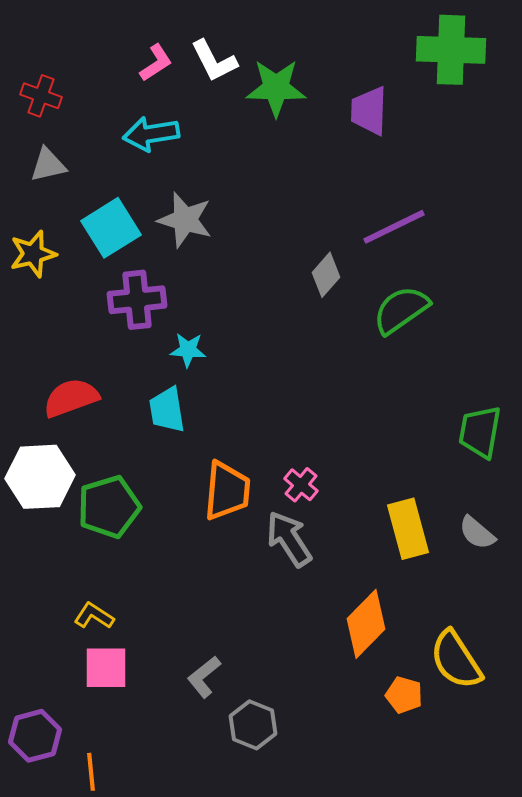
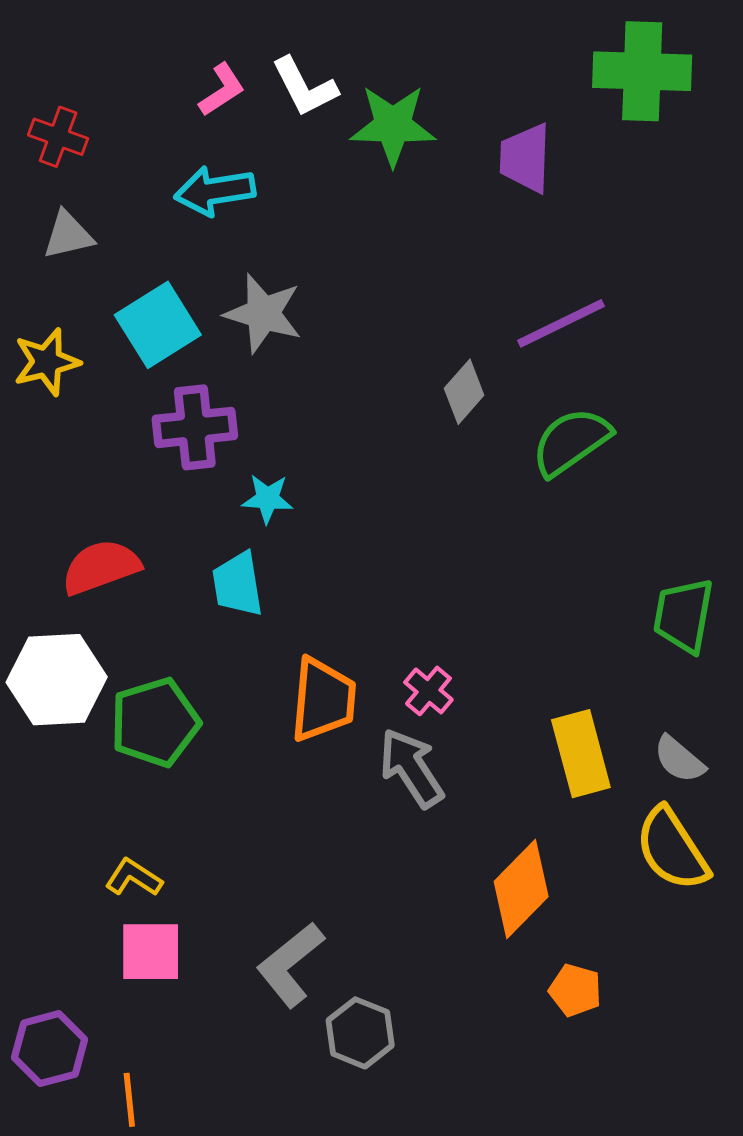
yellow semicircle: (456, 660) -> (672, 849), moved
gray L-shape: (204, 677) -> (290, 965), size x1.4

